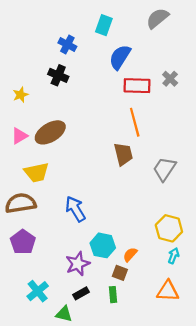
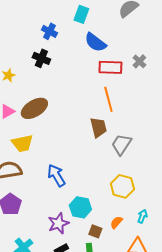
blue semicircle: (120, 57) -> (95, 42), turned -85
gray trapezoid: (164, 169) -> (121, 144), moved
yellow hexagon: (169, 228) -> (122, 186), moved
orange semicircle: (130, 255) -> (116, 222), moved

